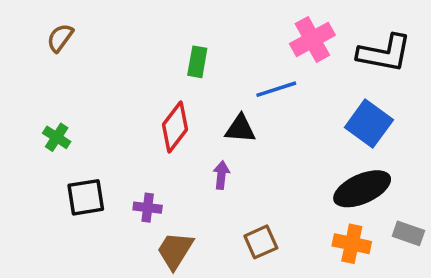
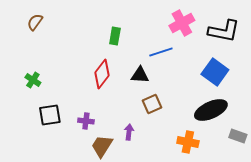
purple arrow: (221, 175) -> (129, 132), moved
brown square: (261, 242) -> (152, 104), moved
orange cross: (352, 244) -> (188, 142), moved

